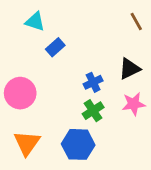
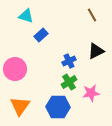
brown line: (136, 22) -> (92, 15), moved
pink star: (134, 104) -> (91, 93), moved

